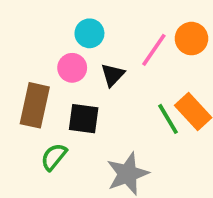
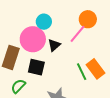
orange circle: (191, 39) -> (88, 19), moved
pink circle: (72, 68) -> (33, 39), size x1.6

